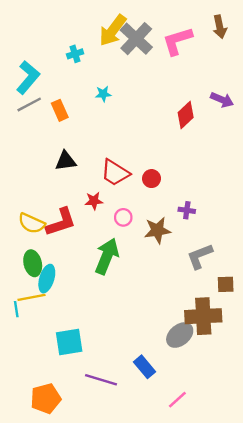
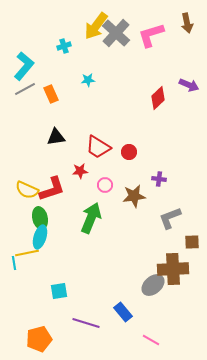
green ellipse: (33, 263) -> (40, 218), moved
cyan square: (69, 342) -> (59, 291), size x0.7
pink line: (177, 400) -> (151, 340), turned 72

